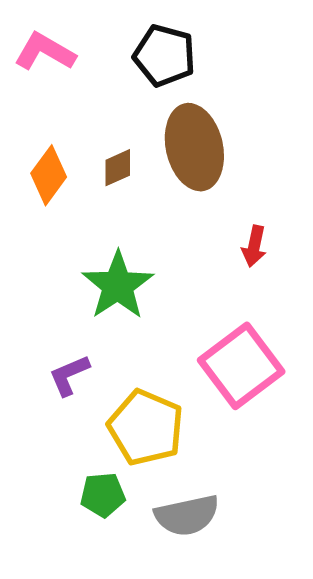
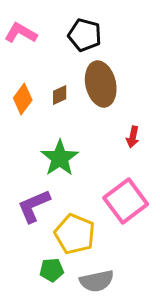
purple L-shape: (69, 375) -> (34, 206), size x1.5

